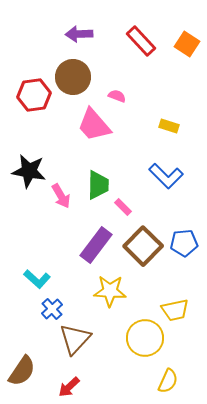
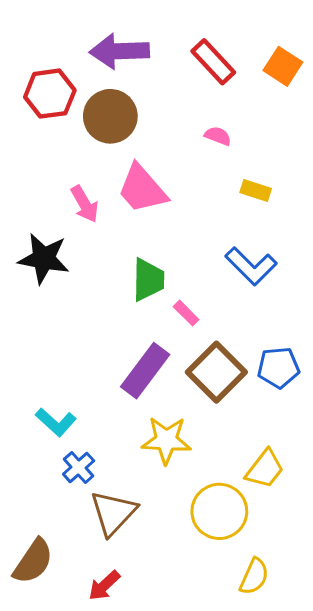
purple arrow: (79, 34) -> (119, 51), size x1.4
red hexagon: (34, 95) -> (50, 94), moved
pink semicircle: (117, 96) -> (218, 136), moved
pink arrow: (61, 196) -> (85, 204), moved
yellow trapezoid: (175, 310) -> (265, 469), turned -40

